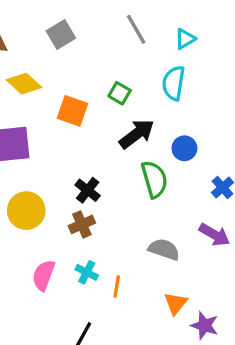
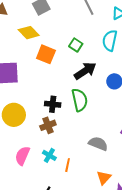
yellow diamond: (24, 84) -> (29, 33), moved
green semicircle: (154, 179) -> (80, 100), moved
black cross: (88, 190) -> (53, 104), turned -35

